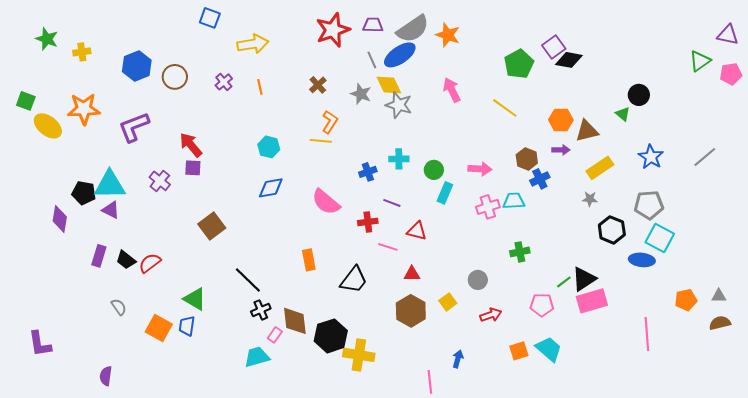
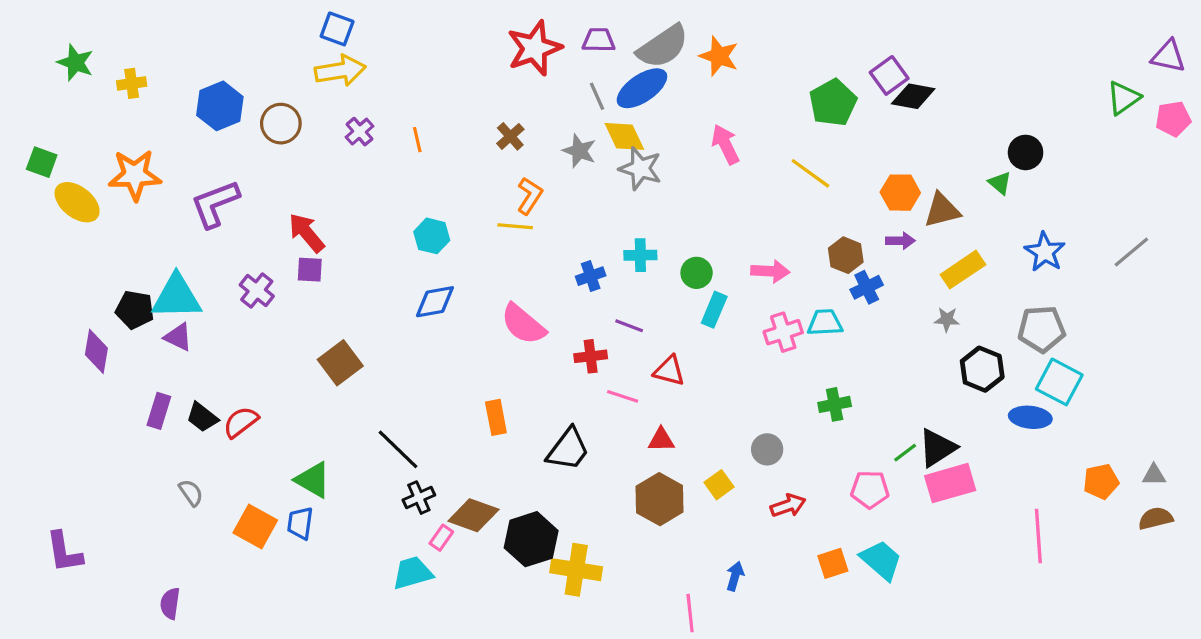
yellow arrow: (253, 44) -> (340, 71), moved
brown diamond: (295, 321) -> (473, 515), turned -64

